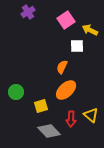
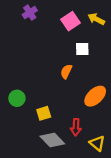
yellow arrow: (90, 30) -> (96, 19), moved
orange ellipse: (66, 90) -> (95, 96), moved
yellow triangle: (91, 115) -> (97, 143), moved

